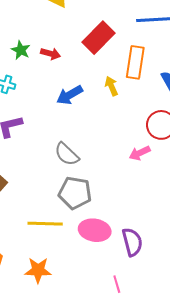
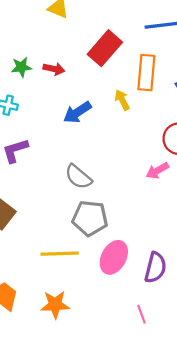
green star: (21, 50) -> (21, 67), turned -30
pink ellipse: (95, 230) -> (114, 257), turned -68
purple semicircle: (132, 242) -> (155, 268), turned 32

